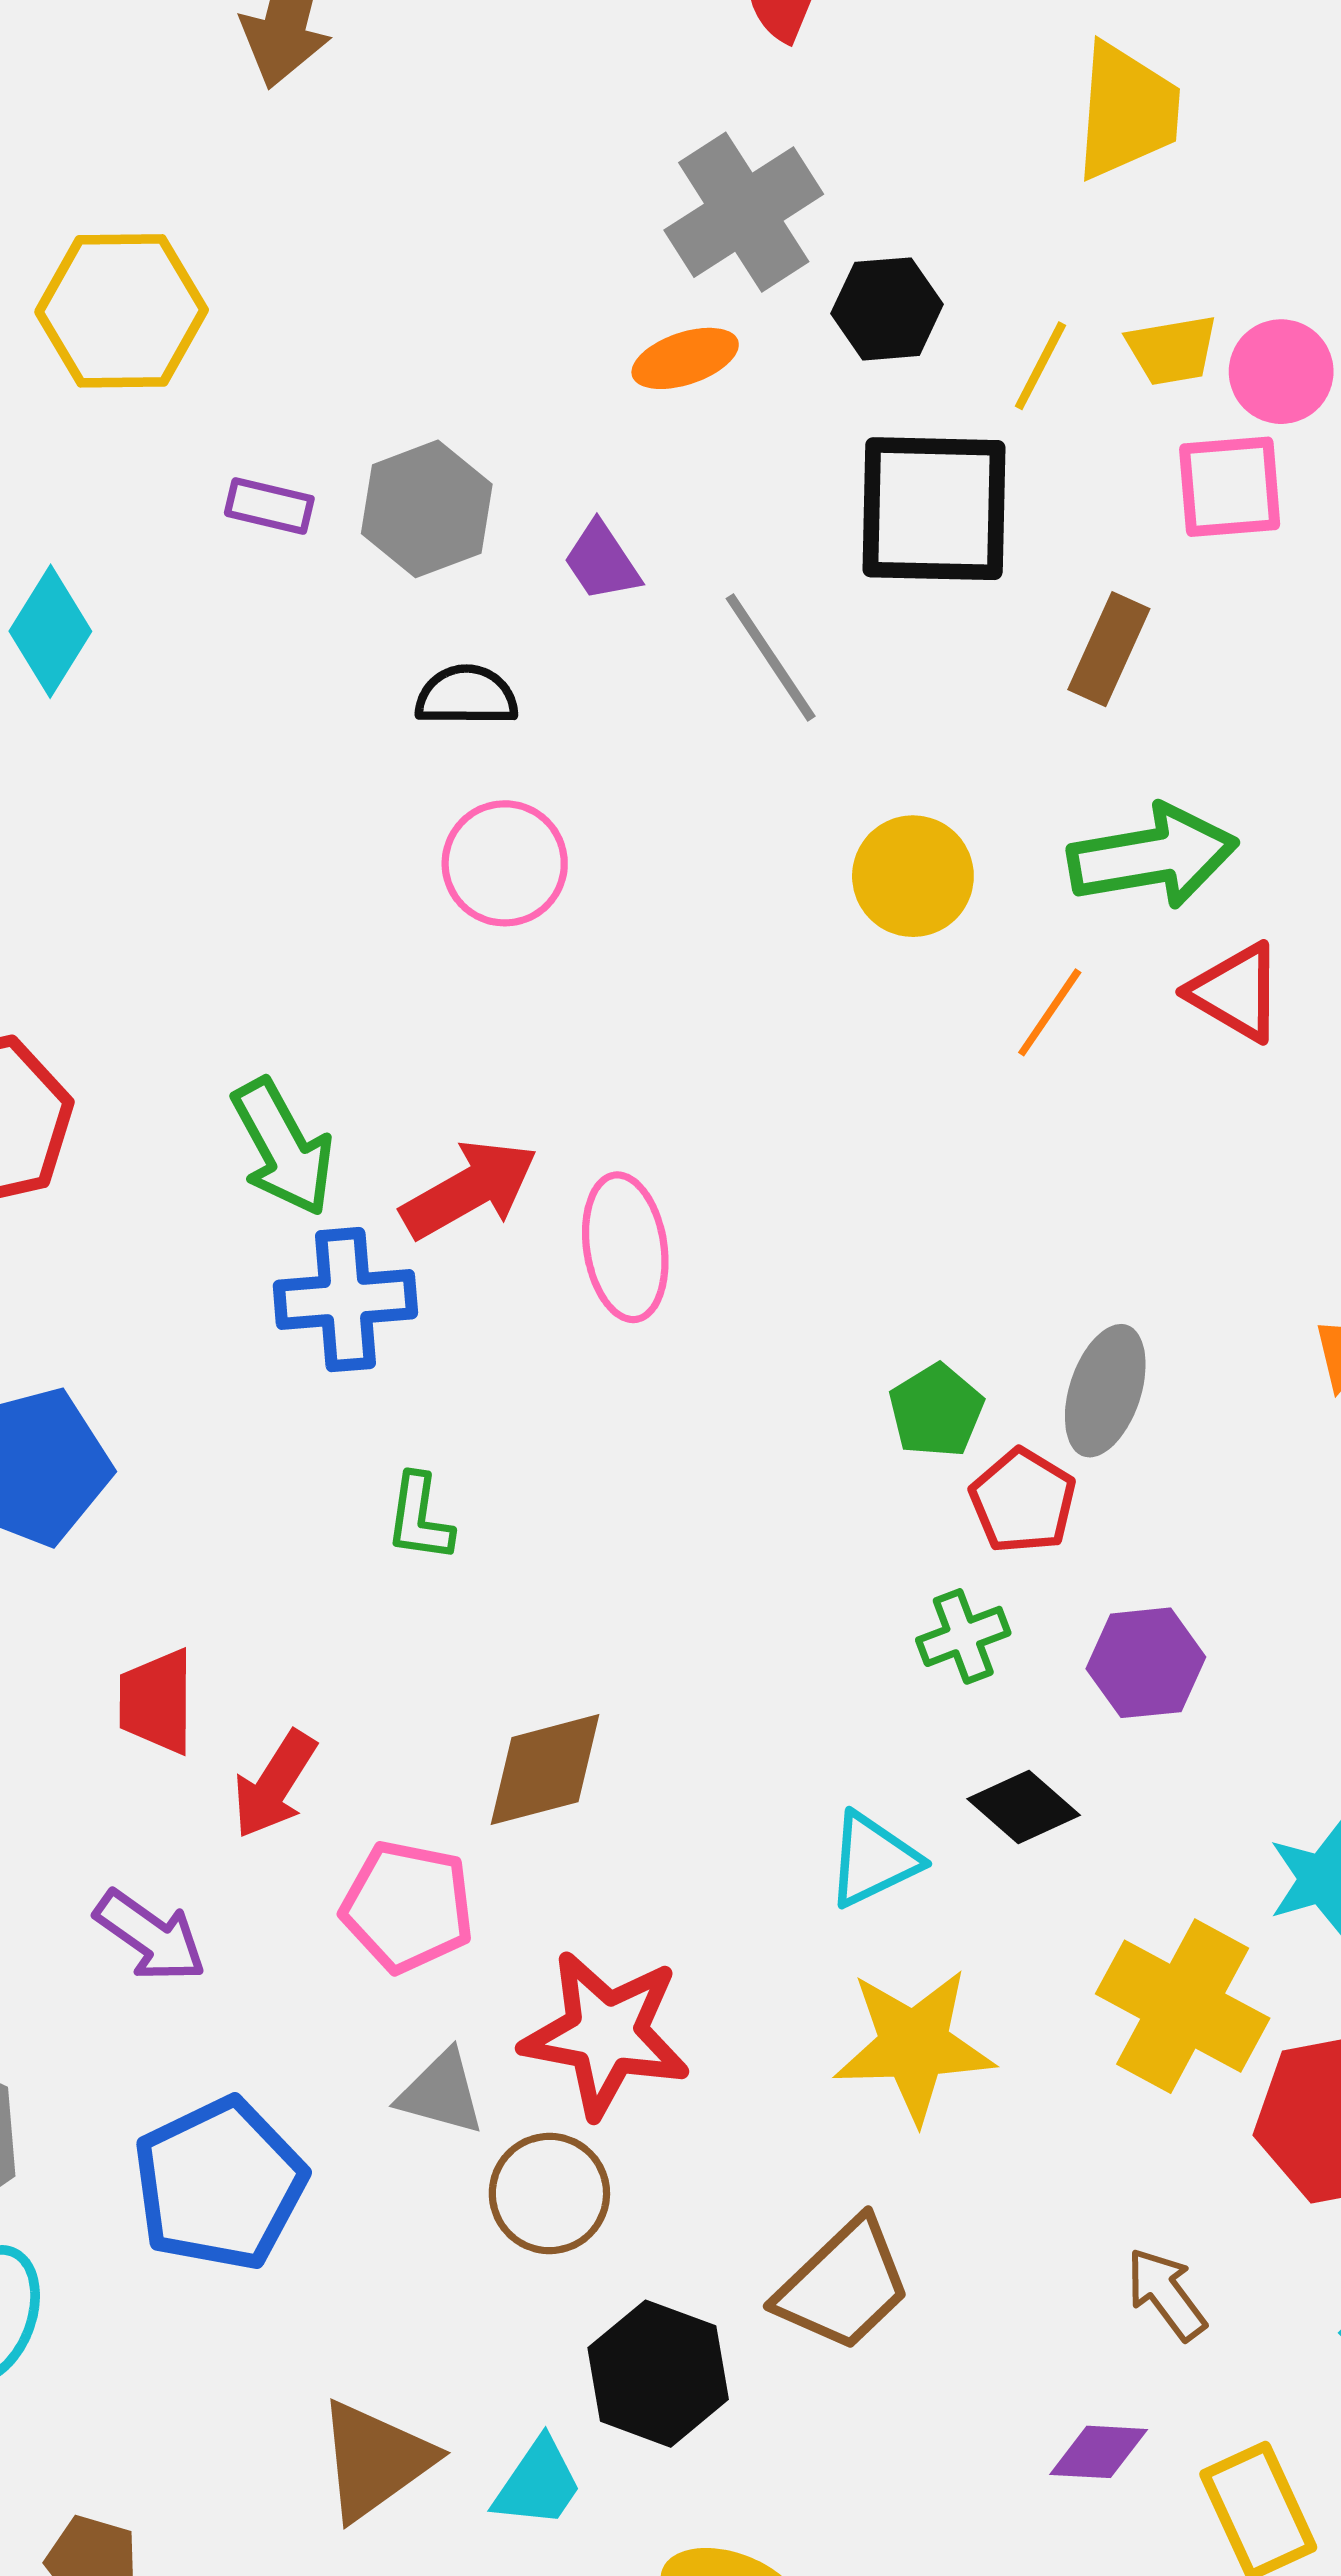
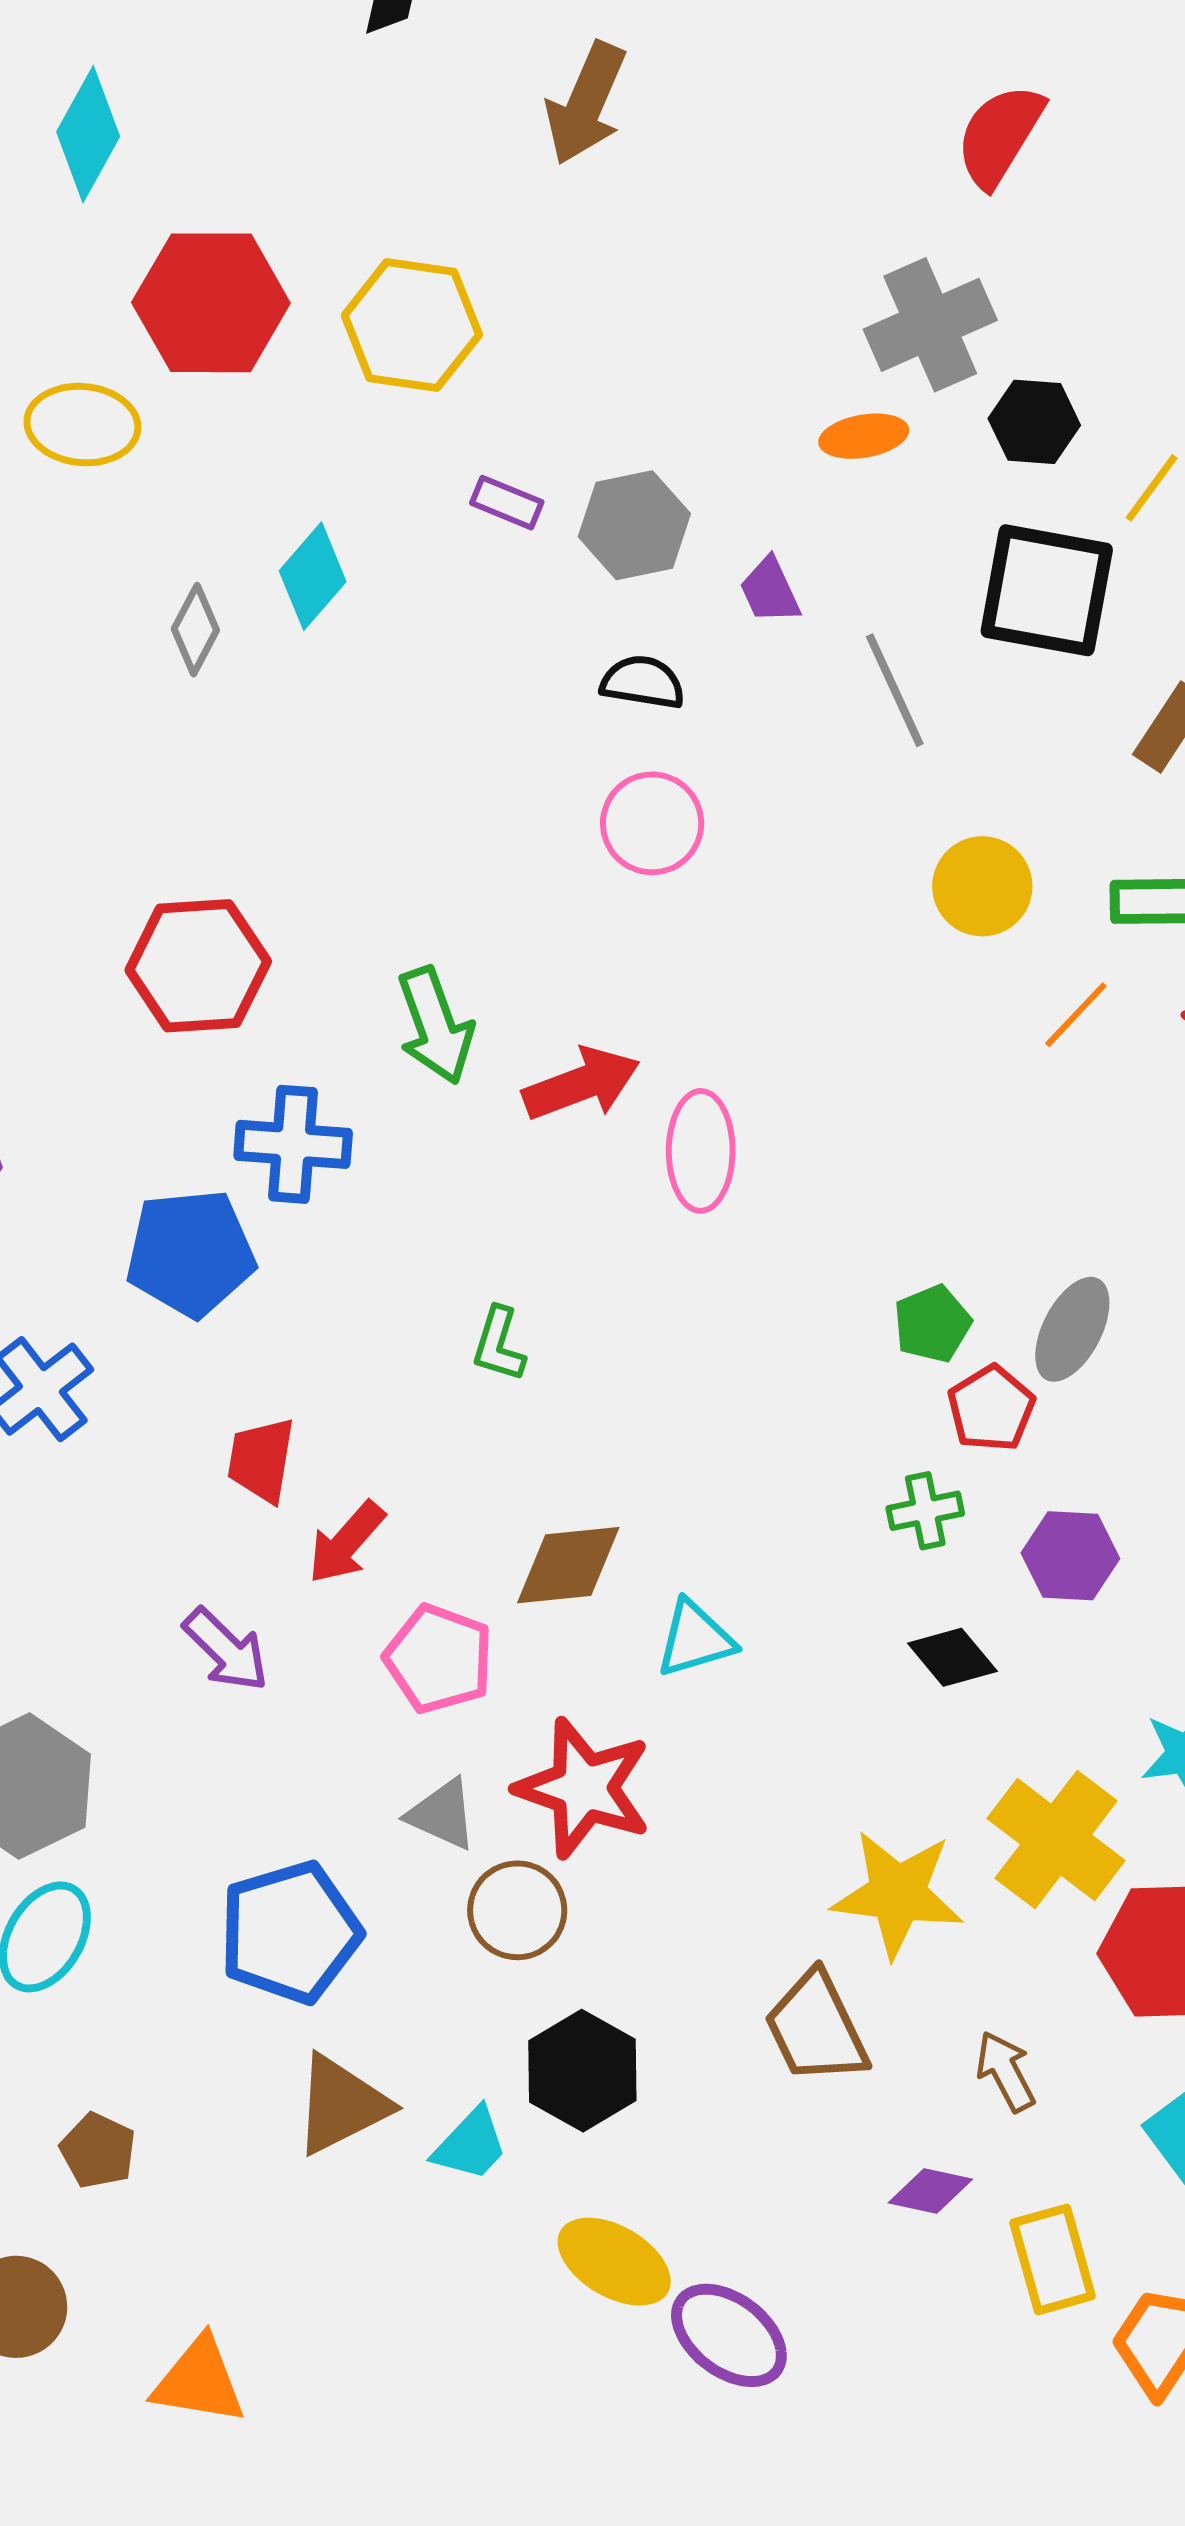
blue cross: (345, 1300) -> (293, 1144), moved
cyan triangle: (873, 1860) -> (695, 1639), moved
yellow star: (914, 2045) -> (898, 1894), moved
blue pentagon: (219, 2184) -> (290, 1932), moved
brown trapezoid: (843, 2285) -> (816, 2028), moved, turned 99

